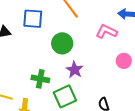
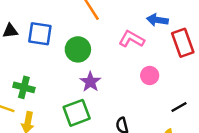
blue square: (33, 19) -> (40, 34), moved
green cross: (40, 79) -> (24, 87), moved

